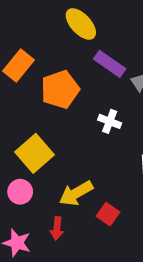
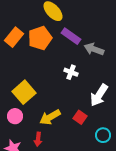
orange pentagon: (60, 89) -> (40, 38), moved
red square: (108, 214) -> (80, 117), moved

